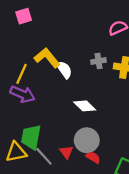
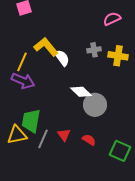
gray circle: (87, 140) -> (95, 105), moved
gray line: (44, 156) -> (43, 139), turned 66

